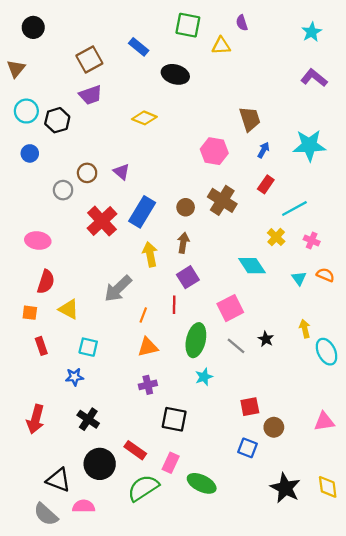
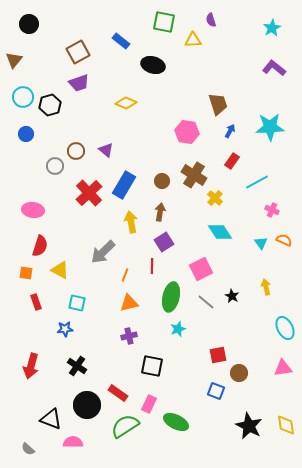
yellow cross: (276, 237) -> (215, 198), moved
cyan ellipse: (327, 352) -> (285, 328), moved
gray semicircle: (46, 514) -> (28, 449), moved, size x0.6

